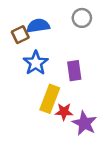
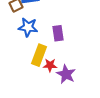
blue star: (36, 63) -> (28, 27), turned -30

